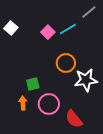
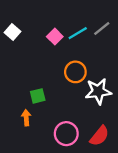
gray line: (89, 12) -> (102, 29), moved
pink circle: (49, 104) -> (66, 134), moved
red semicircle: (74, 119) -> (99, 136), moved, turned -102

